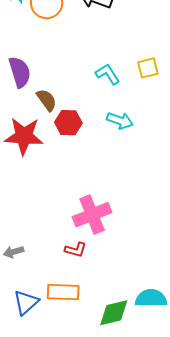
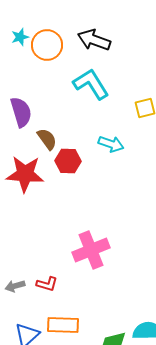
cyan L-shape: (108, 74) -> (91, 84), moved, size x1.5
cyan arrow: (120, 121) -> (111, 144), moved
red L-shape: (76, 250) -> (47, 284), moved

